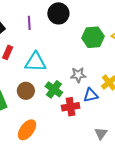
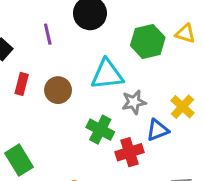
cyan triangle: (35, 62) -> (107, 75), moved
brown circle: (26, 91) -> (58, 90), moved

